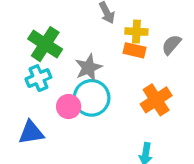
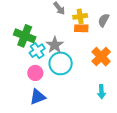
cyan cross: (38, 78) -> (37, 51), moved
pink circle: (69, 107) -> (35, 73), moved
blue triangle: (31, 133) -> (38, 97), moved

